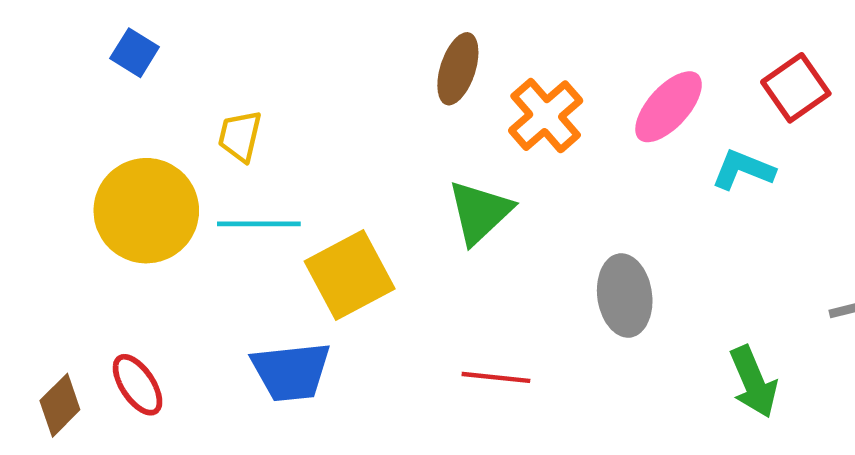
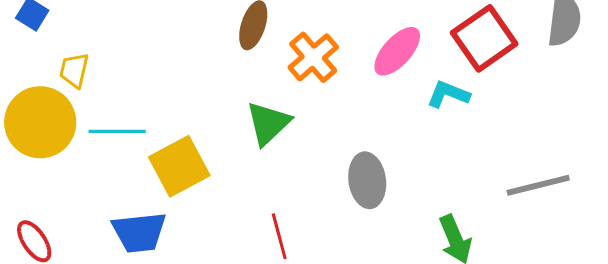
red square: (796, 88) -> (484, 38), size x1.4
yellow trapezoid: (240, 136) -> (74, 70), moved
red line: (496, 377) -> (279, 236), turned 69

